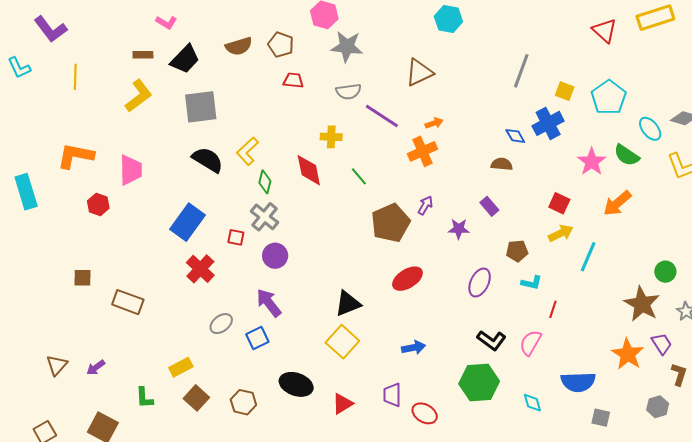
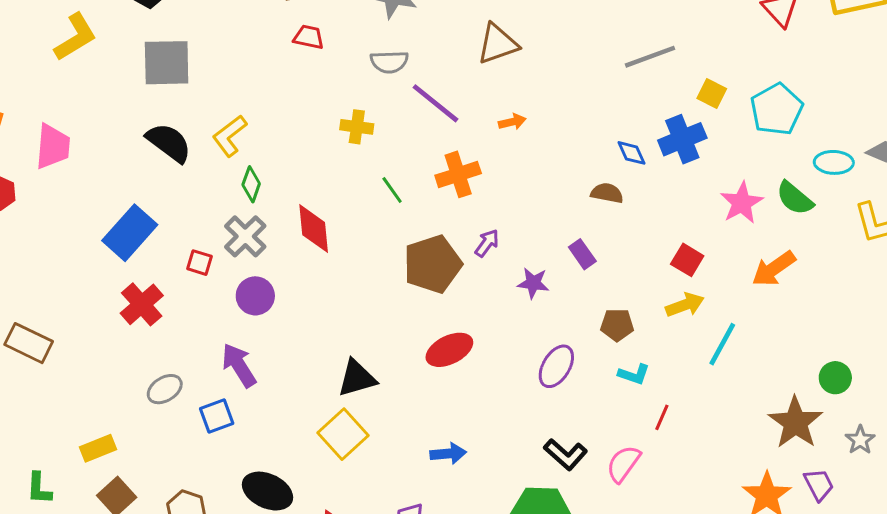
gray line: (521, 71) -> (650, 57), turned 44
cyan ellipse: (650, 129) -> (834, 162), turned -55
orange cross: (422, 151) -> (458, 174), moved
red diamond: (309, 170) -> (314, 229), moved

